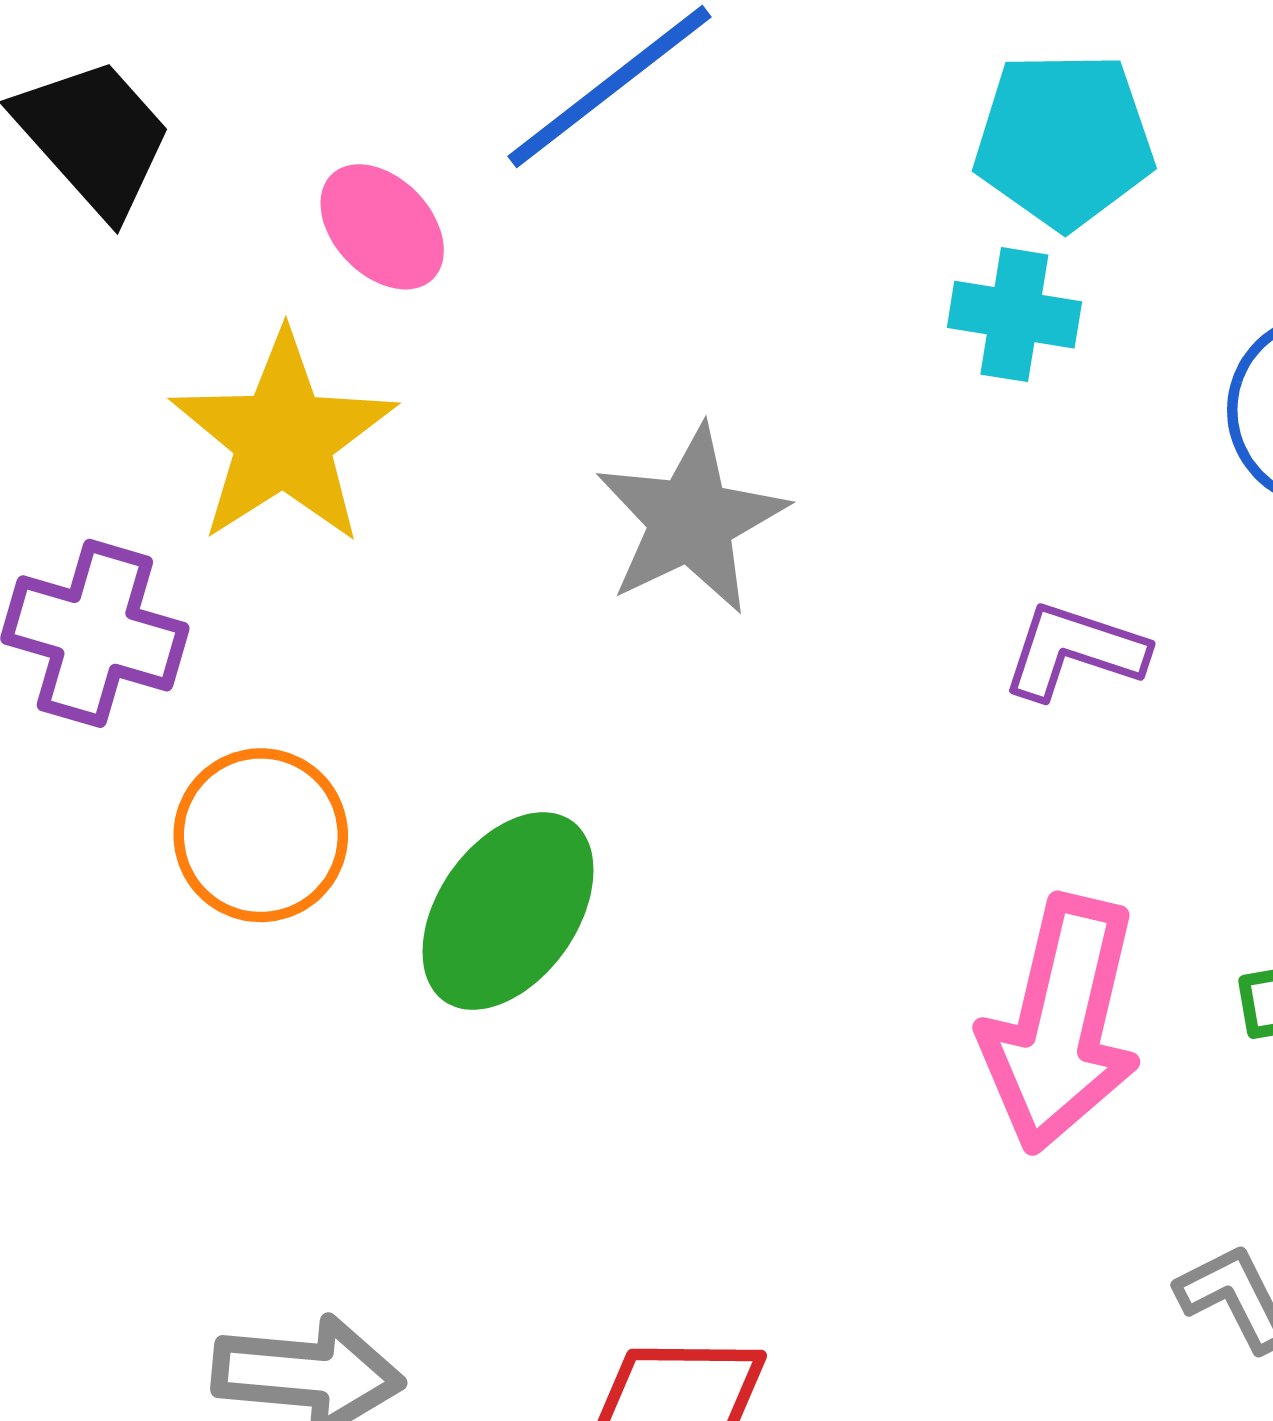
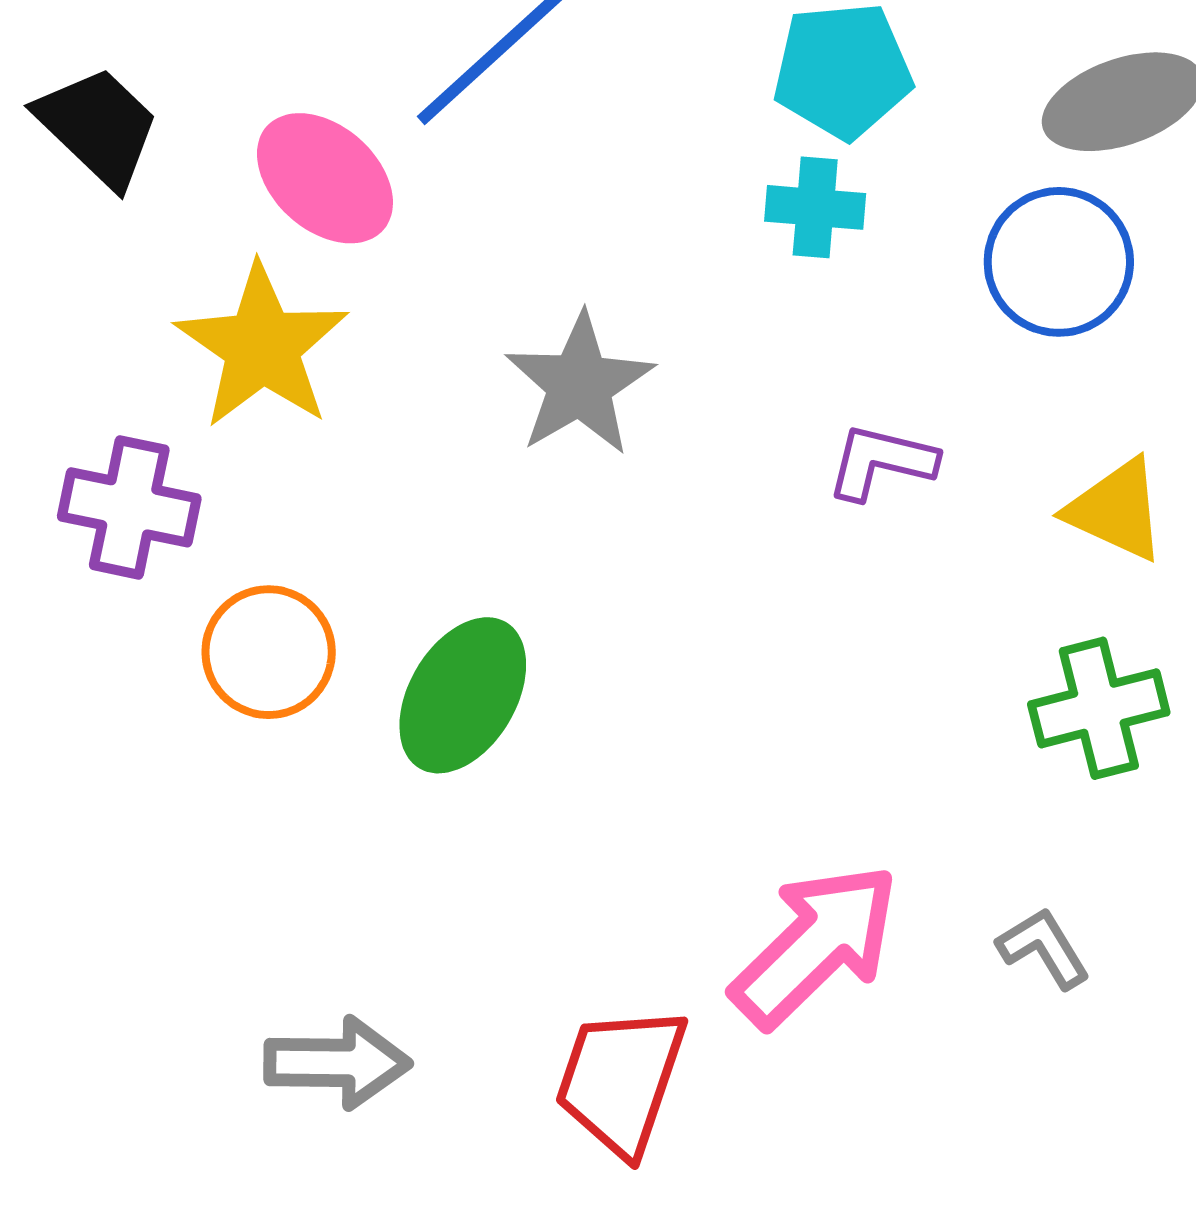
pink ellipse: (382, 227) -> (325, 178), size x1.4
pink arrow: (1061, 1024) -> (815, 945), moved, turned -143

